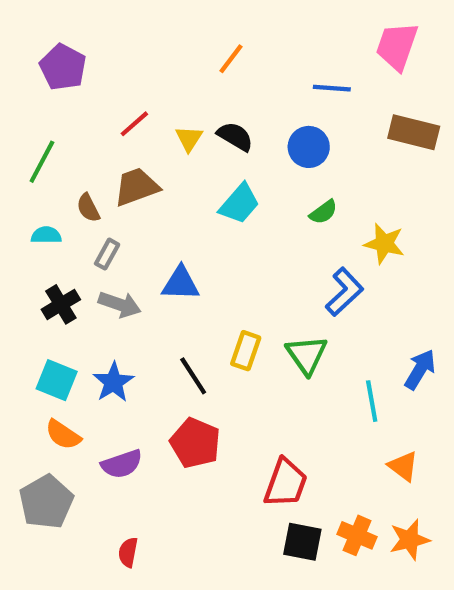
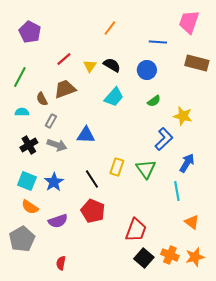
blue arrow: (420, 370) -> (187, 163), moved
black square: (302, 542) -> (144, 258), turned 30

